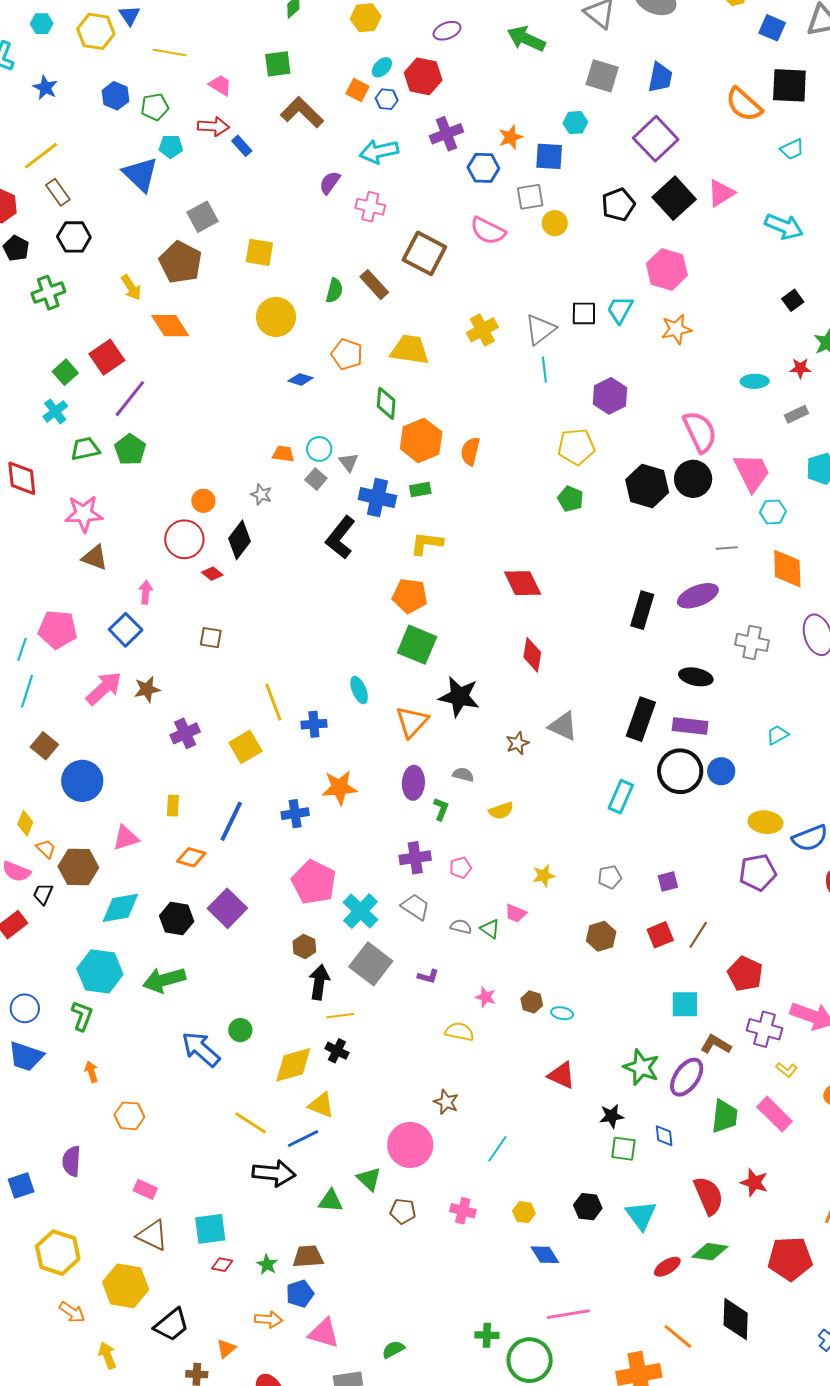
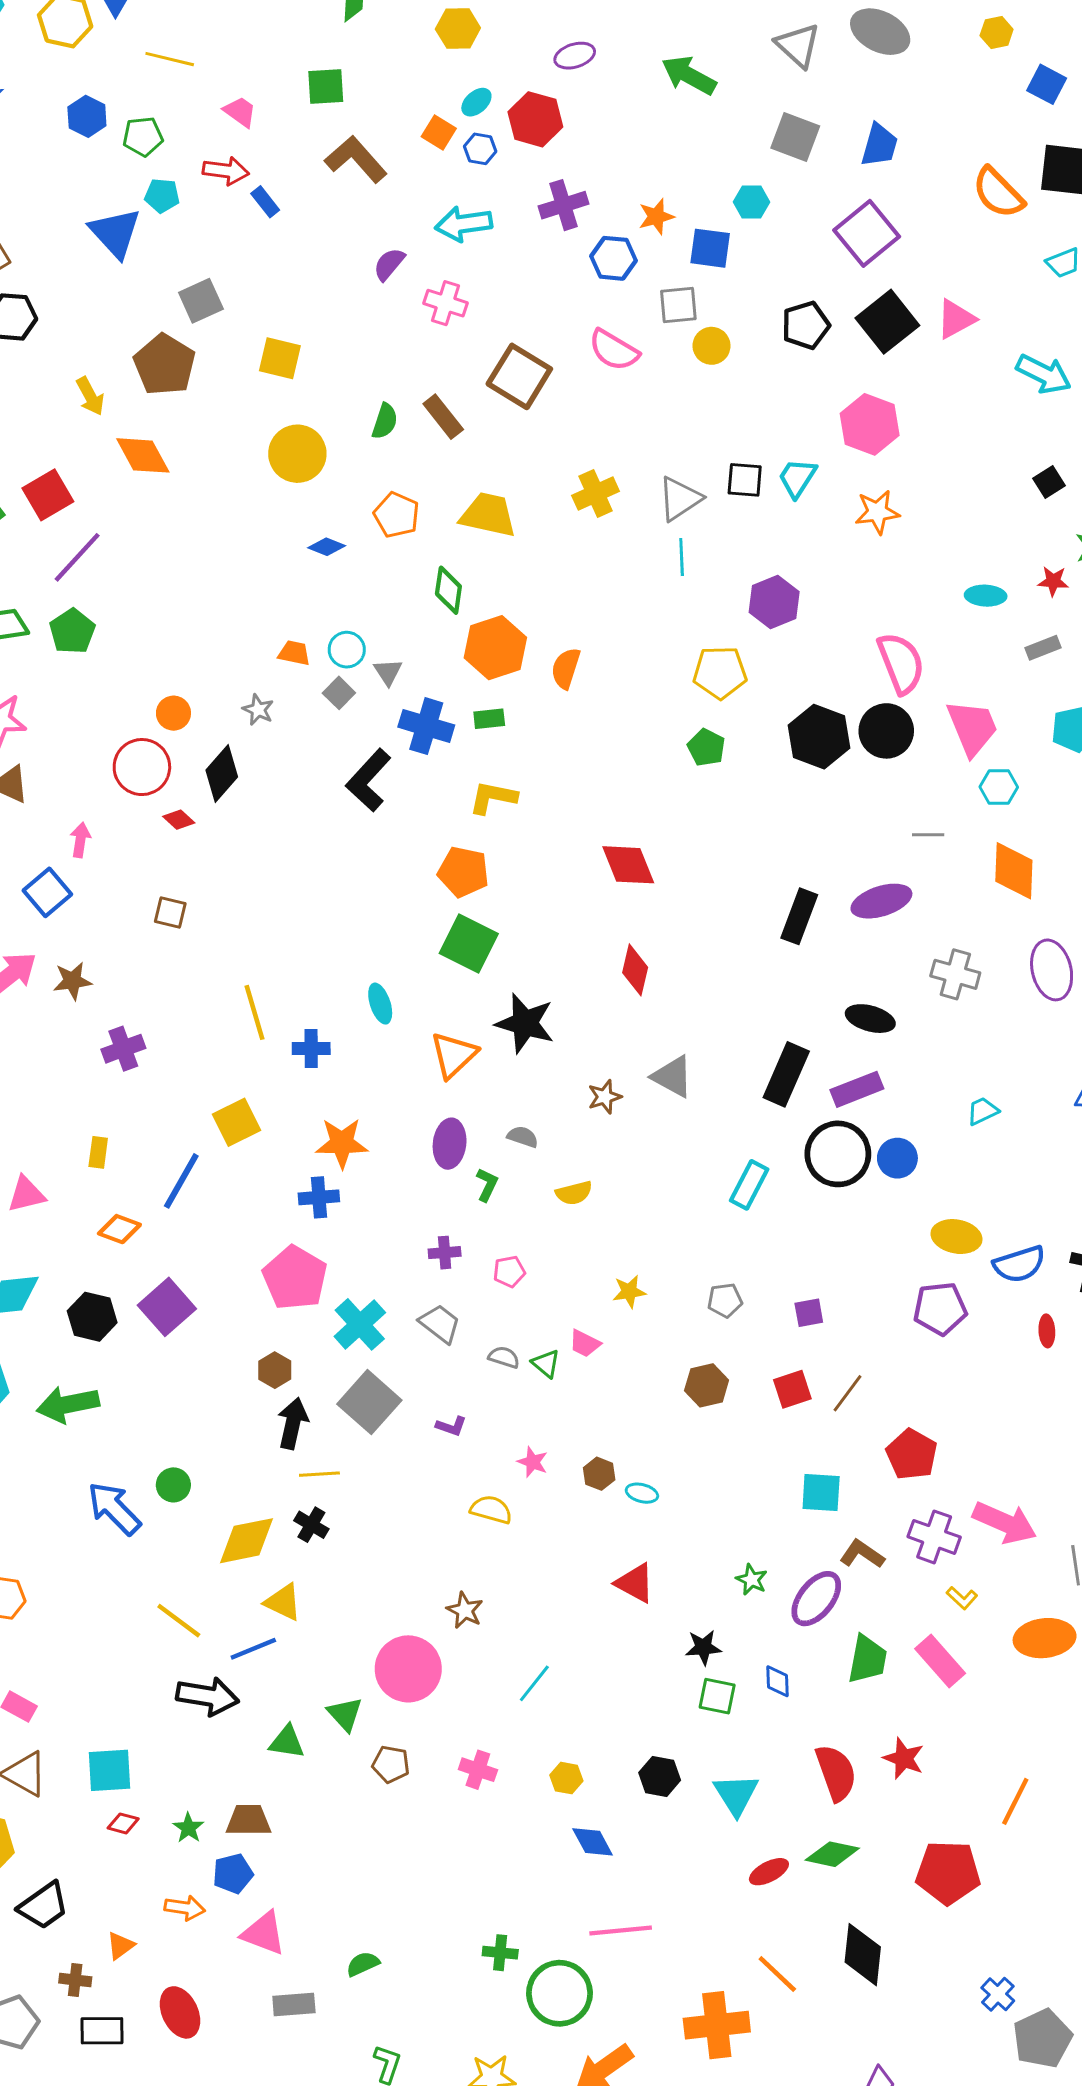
purple rectangle: (690, 726) -> (857, 1089), turned -32
yellow square: (245, 747) -> (236, 1122), moved
blue cross: (295, 814) -> (319, 1197), moved
purple cross: (415, 858) -> (445, 1253), size x0.7
green star: (641, 1067) -> (752, 1580), size x0.6

